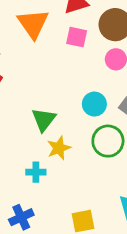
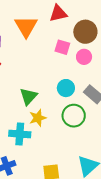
pink square: (77, 37) -> (62, 47), moved
cyan cross: (36, 172) -> (20, 134), size x1.5

